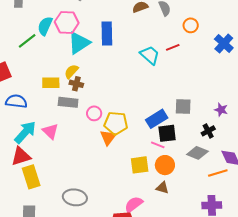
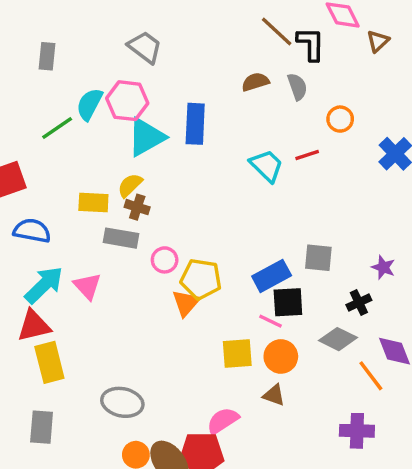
orange line: (218, 173) -> (371, 376), turned 66

